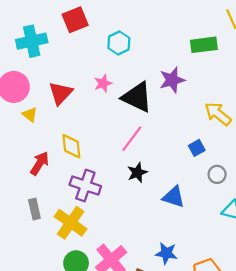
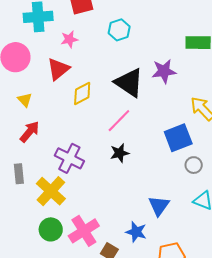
pink star: (103, 83) -> (69, 39), moved
yellow triangle: (30, 114) -> (25, 100), moved
yellow diamond: (71, 146) -> (82, 93), moved, turned 60
blue square: (197, 148) -> (178, 138), size x1.8
blue triangle: (174, 197) -> (159, 206), moved, turned 40

